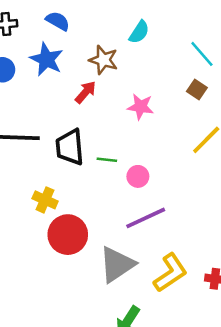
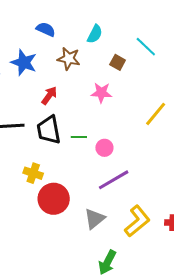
blue semicircle: (58, 21) -> (46, 29), moved
brown square: (197, 90) -> (118, 62), moved
red arrow: (86, 92) -> (49, 95), moved
gray triangle: (117, 264) -> (95, 219), size x0.7

